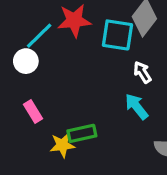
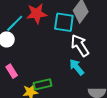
white arrow: (142, 72) -> (80, 45), size x1.6

